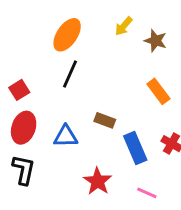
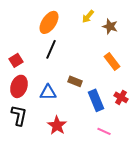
red star: (98, 181) -> (57, 125), moved

